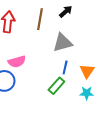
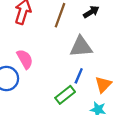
pink semicircle: (17, 62) -> (25, 59), turned -114

